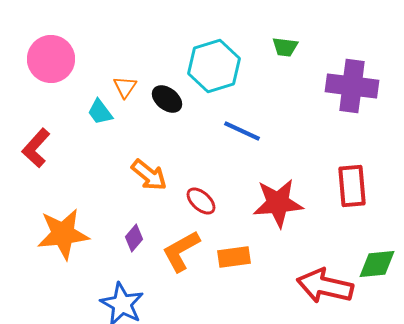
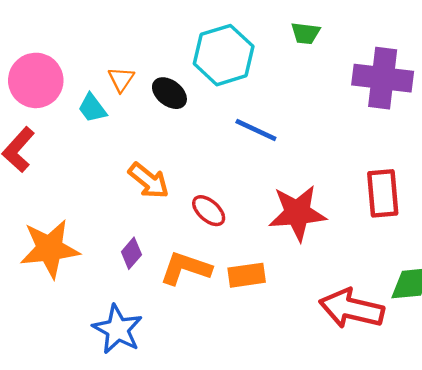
pink circle: (51, 59) -> (36, 80), moved
orange L-shape: (181, 251) -> (186, 268), turned 48

